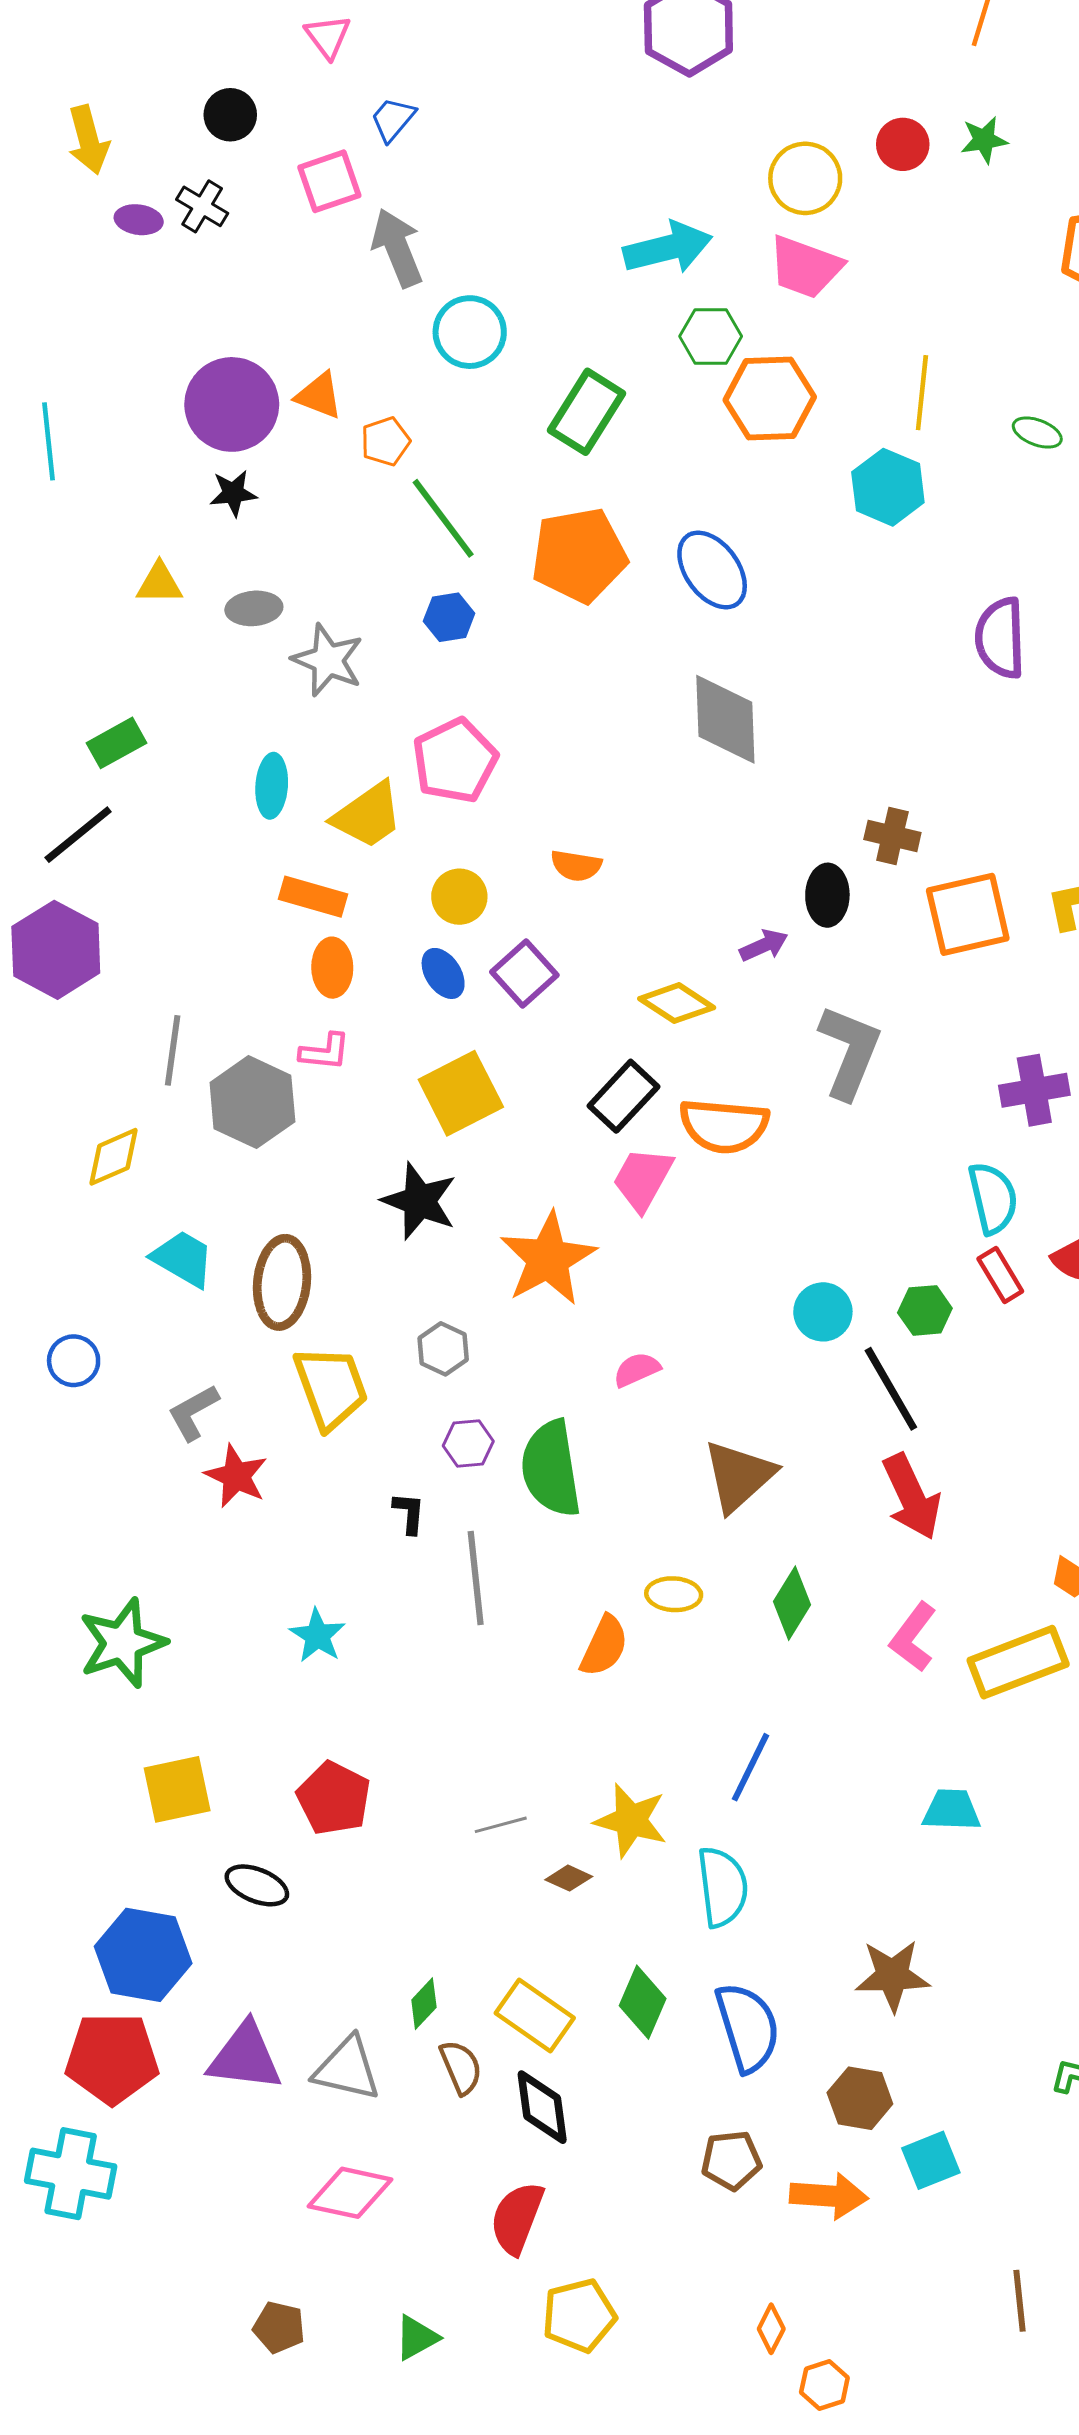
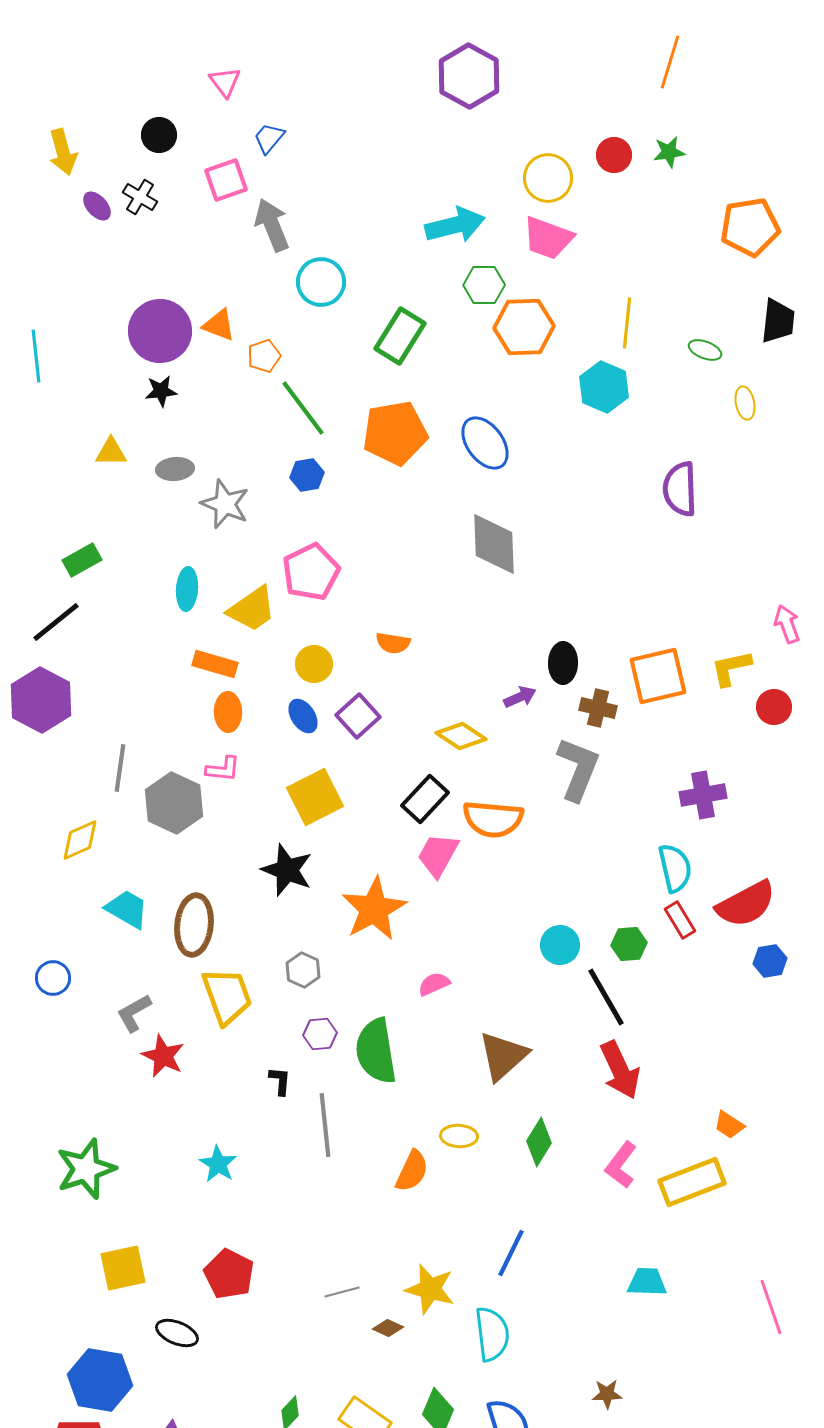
purple ellipse: (139, 220) -> (97, 206), turned 40
brown cross: (892, 836) -> (598, 708), moved
brown star: (892, 1976) -> (607, 1394), size x0.6

